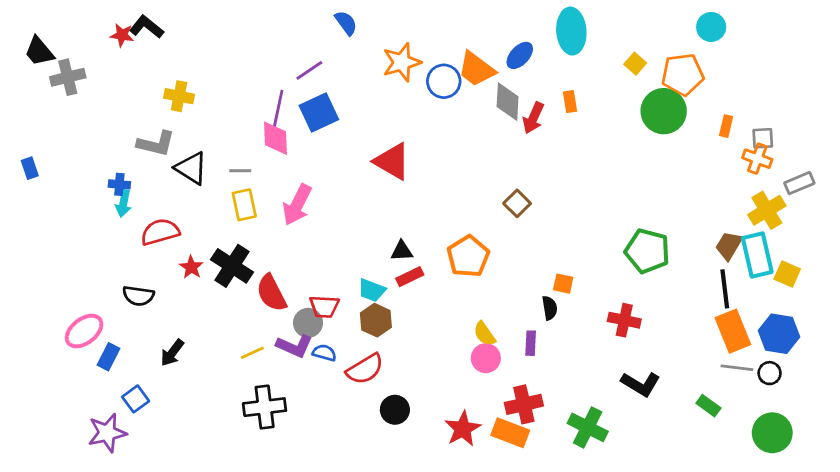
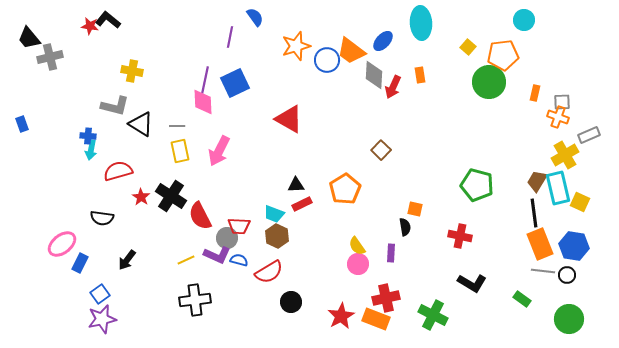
purple line: (309, 70) -> (230, 37), moved, turned -45
purple star: (107, 433) -> (102, 319), moved

